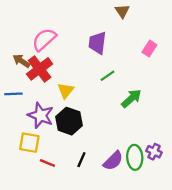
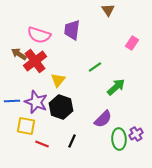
pink semicircle: (44, 39) -> (39, 35), turned -120
purple trapezoid: (97, 43) -> (72, 30), moved
blue line: (13, 94) -> (12, 101), moved
purple cross: (154, 152) -> (136, 134), turned 32
purple semicircle: (113, 161) -> (103, 119), moved

